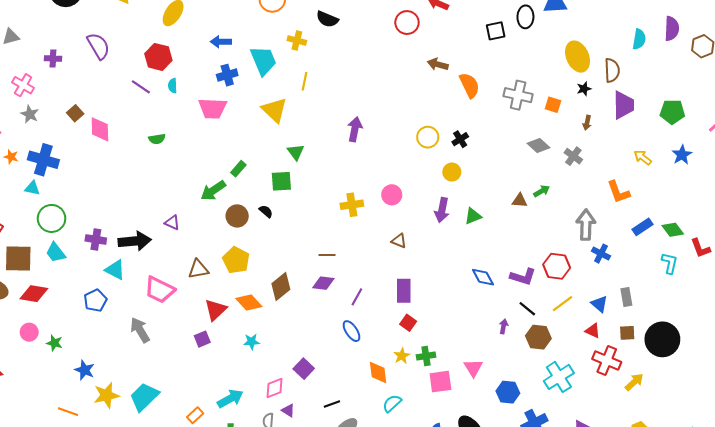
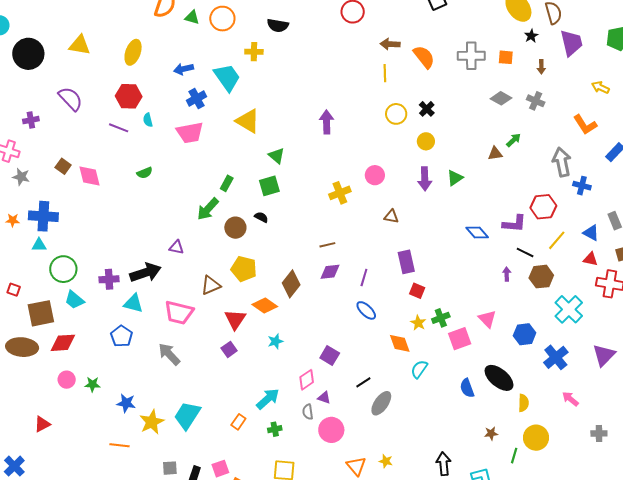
yellow line: (305, 81) -> (385, 73), moved

